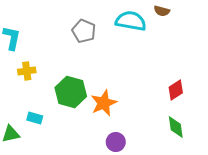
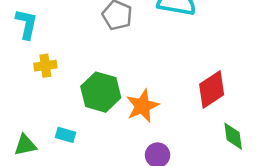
red diamond: (176, 90) -> (212, 90), moved, size x1.4
cyan rectangle: (35, 118) -> (66, 135), moved

